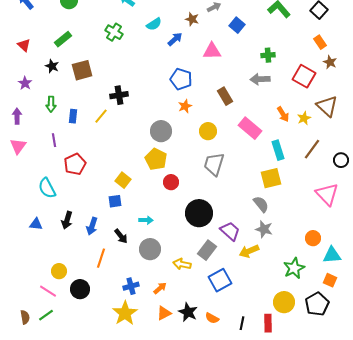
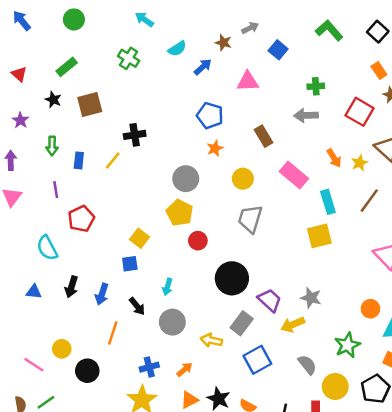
gray semicircle: (261, 204) -> (307, 365), moved
cyan arrow: (146, 220) -> (167, 287), turned 104
pink line: (48, 291) -> (34, 365), moved

